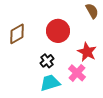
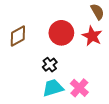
red star: (87, 52) -> (92, 36), moved
pink cross: (77, 73) -> (79, 88), moved

